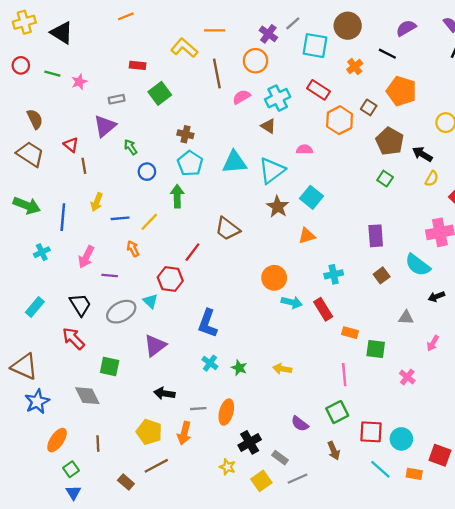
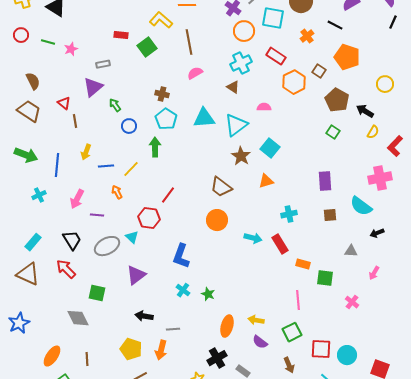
orange circle: (255, 61) -> (244, 31), moved
green square: (160, 93) -> (147, 47), moved
pink semicircle: (241, 97) -> (195, 73), moved
brown trapezoid: (227, 229) -> (221, 187), moved
brown square: (382, 275) -> (330, 215), turned 32
orange circle: (274, 278) -> (217, 220), moved
brown triangle: (24, 367) -> (28, 274), moved
yellow arrow: (282, 369) -> (256, 320), moved
blue star: (37, 402) -> (19, 323), moved
orange ellipse: (226, 412) -> (227, 326), moved

